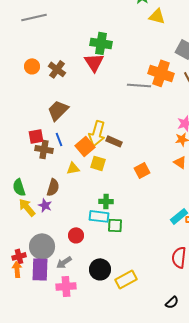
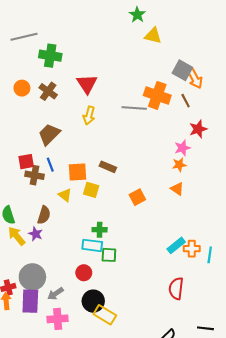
green cross: (101, 43) -> (50, 56), moved
yellow arrow: (97, 133) -> (89, 115), moved, size x0.7
orange square: (85, 146) -> (78, 172), turned 36
yellow triangle: (73, 168) -> (65, 195), turned 48
red circle: (76, 235) -> (84, 273), moved
yellow rectangle: (126, 279) -> (105, 315), moved, turned 60

